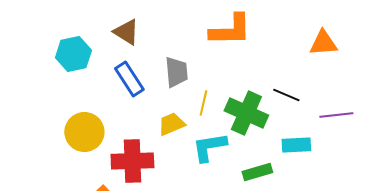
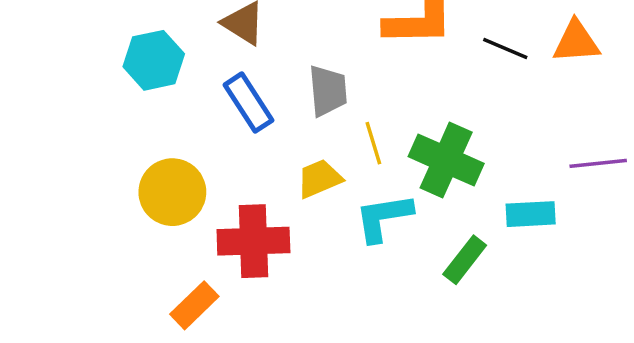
black line: (286, 95) -> (505, 48), moved
yellow line: (203, 103) -> (373, 143), turned -30
green rectangle: (257, 172) -> (465, 260), turned -36

